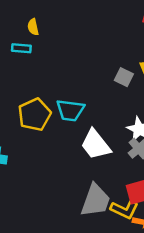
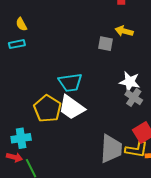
yellow pentagon: (34, 115) -> (47, 109), moved
white trapezoid: (95, 144) -> (72, 108), moved

